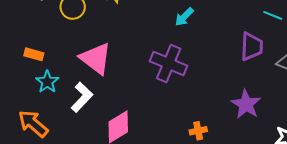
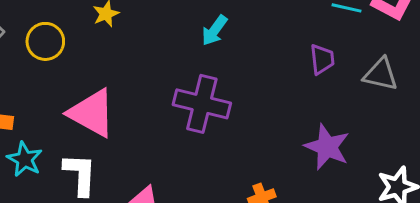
purple trapezoid: (252, 47) -> (322, 59), size x0.7
white L-shape: (82, 97) -> (80, 174), turned -32

